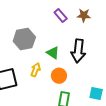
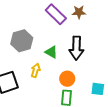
purple rectangle: (61, 15) -> (56, 14), size x1.5
orange circle: (59, 76) -> (67, 79), moved

